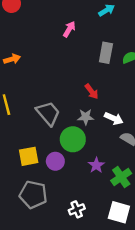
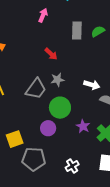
red arrow: (92, 91) -> (51, 54), moved
gray trapezoid: (48, 113) -> (36, 89), turned 85
gray star: (86, 117) -> (57, 80), moved
yellow square: (29, 156) -> (15, 139), moved

